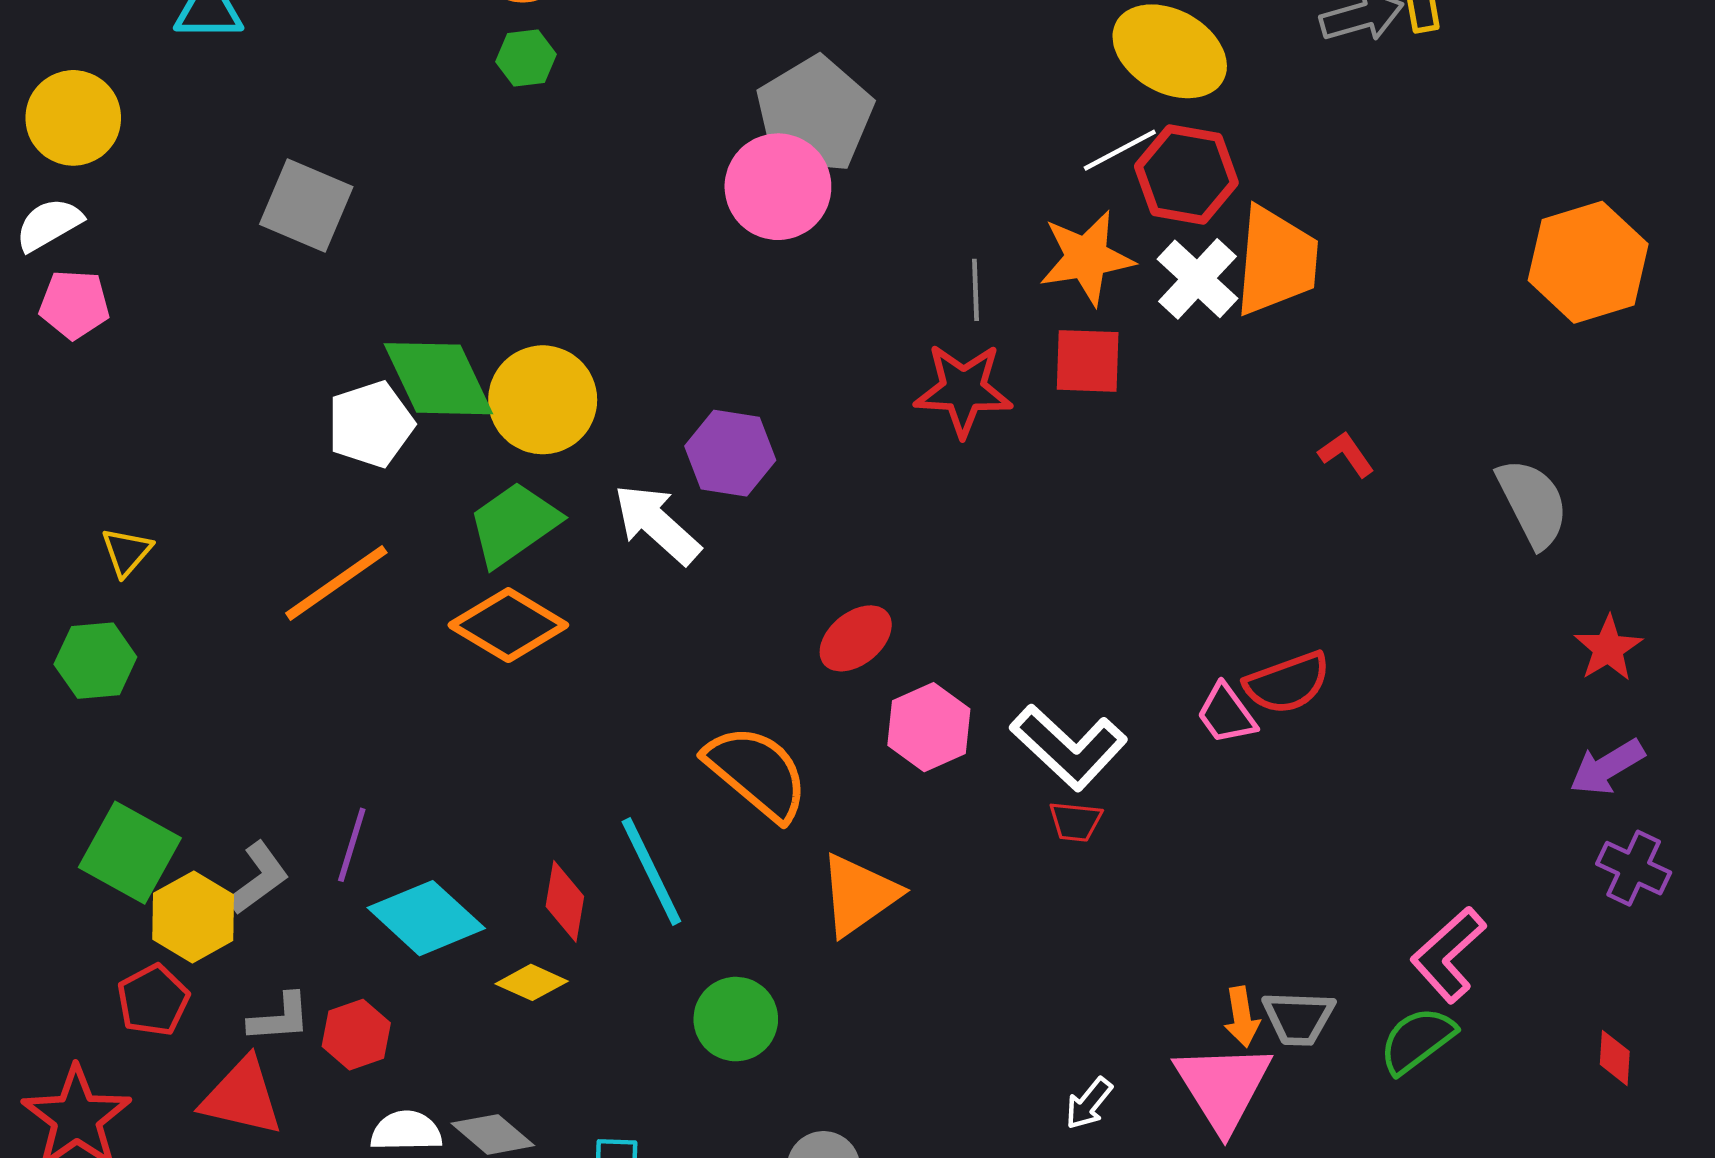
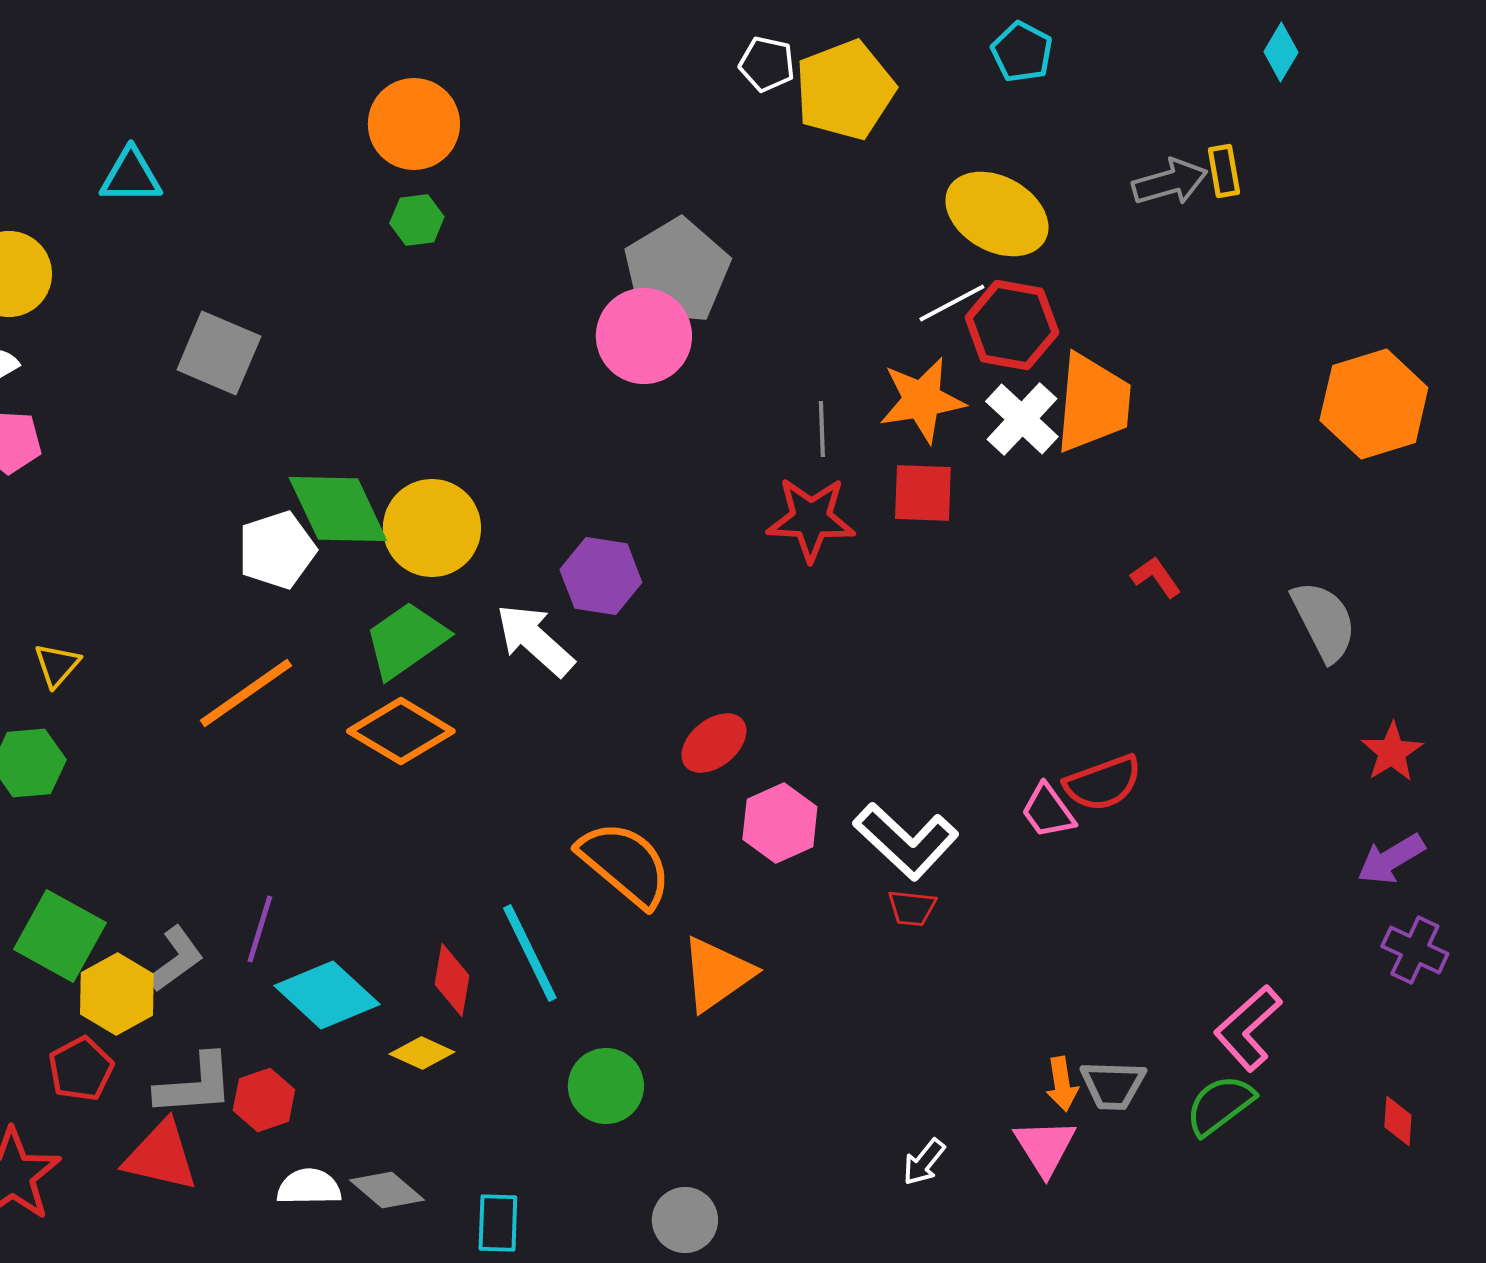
gray L-shape: (280, 1018) -> (195, 1085), size x1.4
pink triangle: (1223, 1087) -> (1045, 1147), size x0.7

